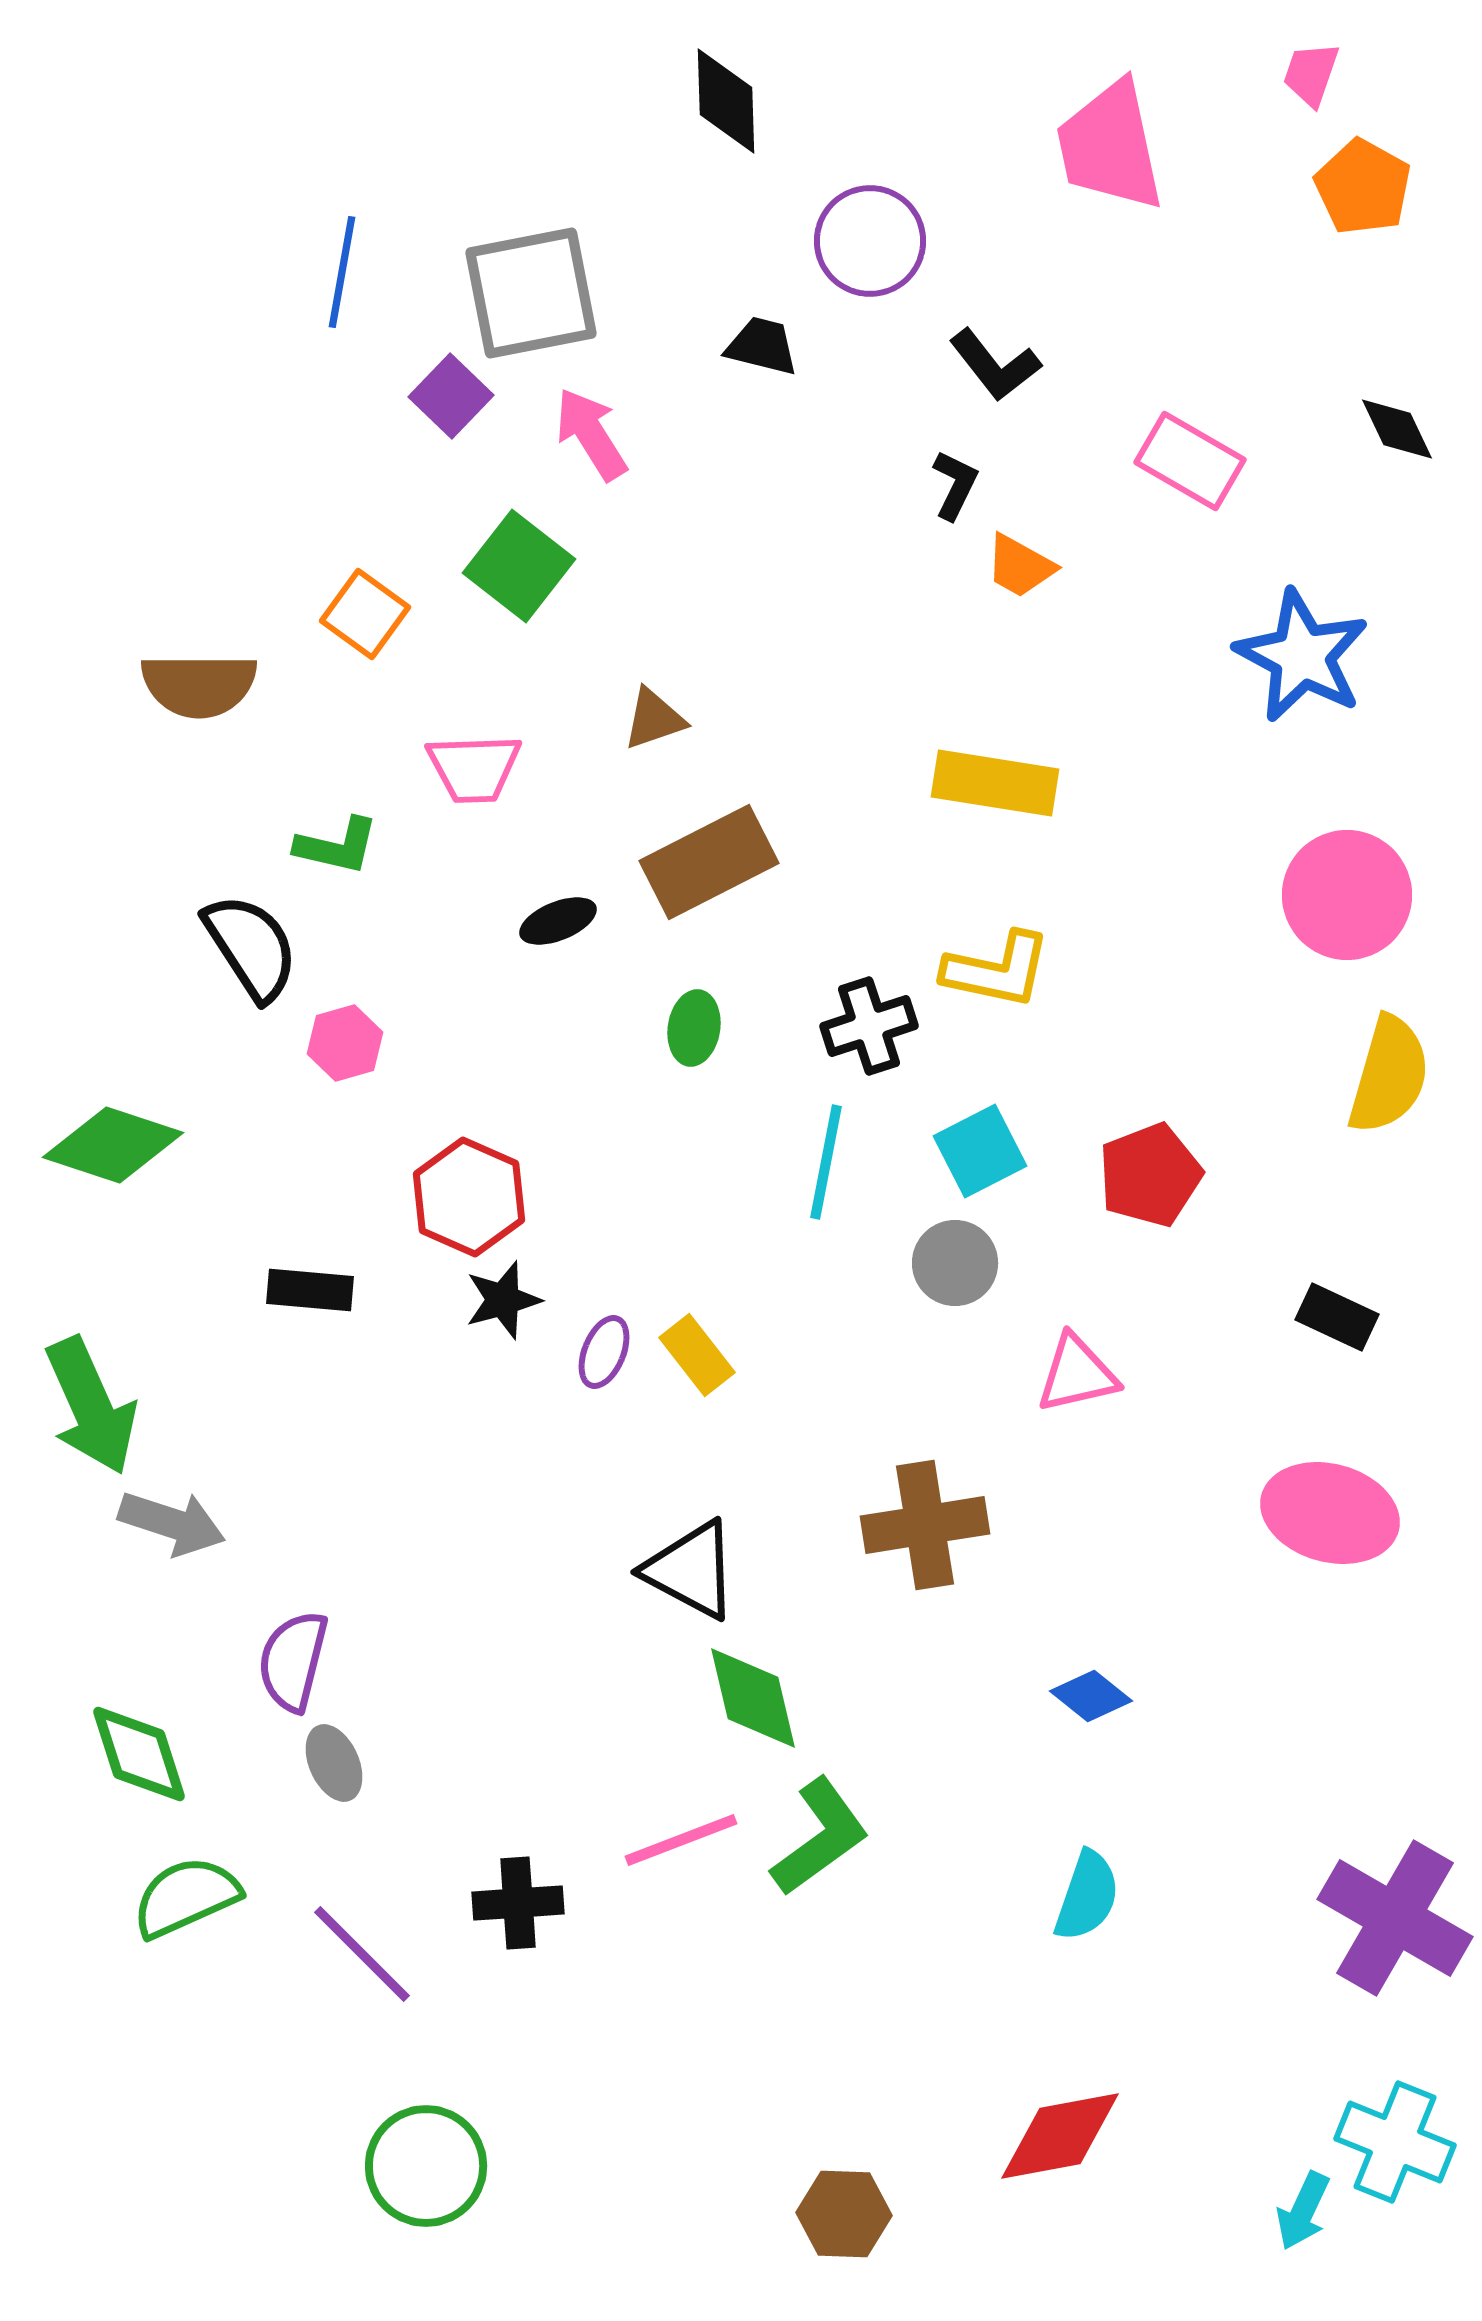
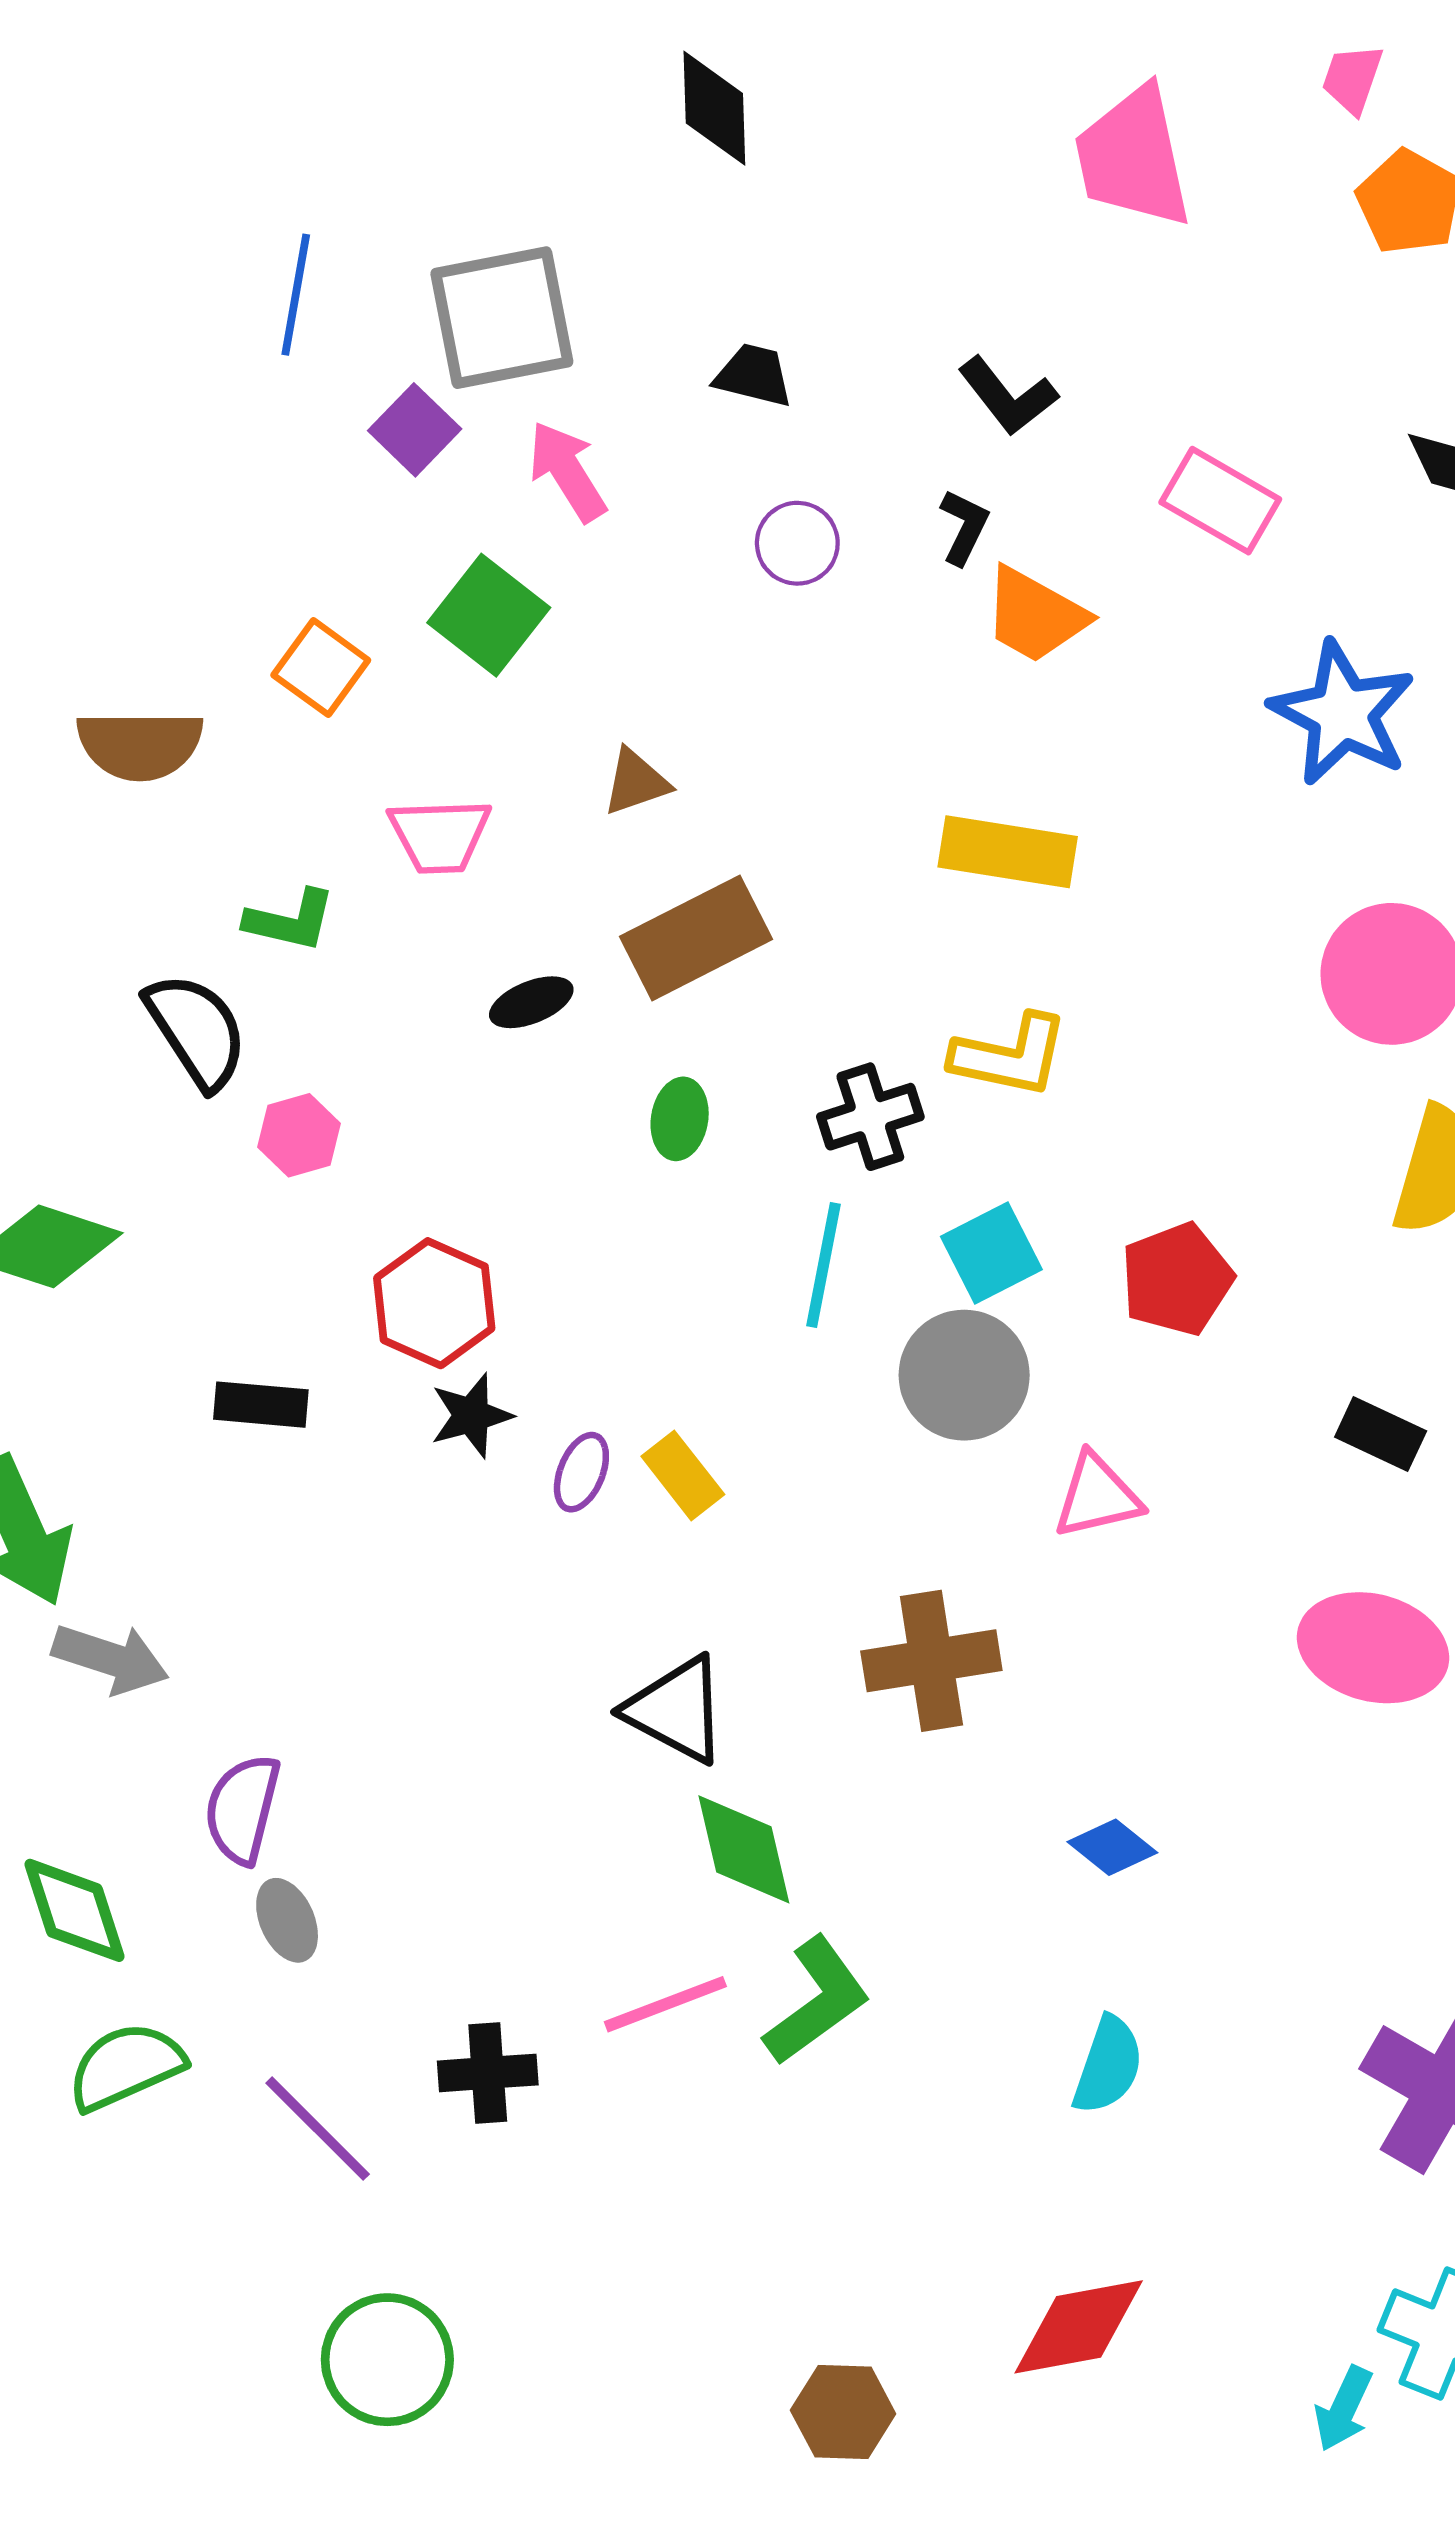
purple circle: (870, 241) -> (797, 543), moved, size x0.7
orange trapezoid: (1020, 566) -> (1035, 615), size x1.4
gray circle: (955, 1263) -> (964, 1375), size x1.4

